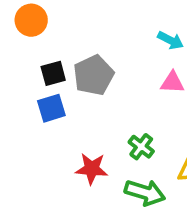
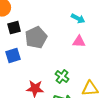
black square: (53, 73) -> (14, 28), moved

